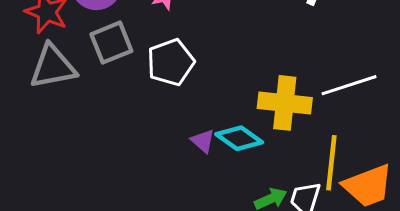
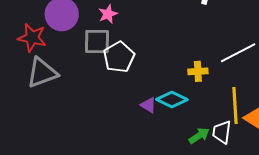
gray square: (111, 43) -> (97, 41), moved, turned 32
yellow cross: (285, 103) -> (198, 71), size x0.6

